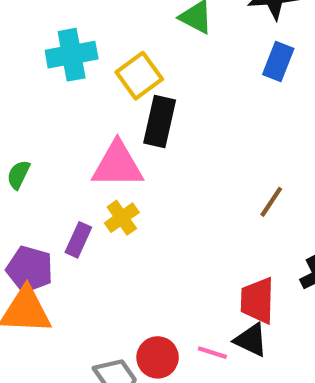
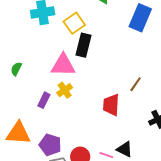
blue rectangle: (278, 61) -> (140, 18), size x1.5
purple pentagon: (30, 269) -> (50, 145), moved
red trapezoid: (257, 300) -> (111, 105), moved

